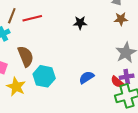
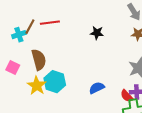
brown line: (12, 16) -> (30, 27), moved
yellow star: (16, 87) -> (37, 86), moved

